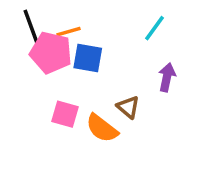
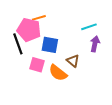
black line: (32, 28) -> (18, 44), moved
cyan line: (155, 28) -> (89, 27), moved, turned 35
blue square: (88, 58) -> (50, 45), moved

